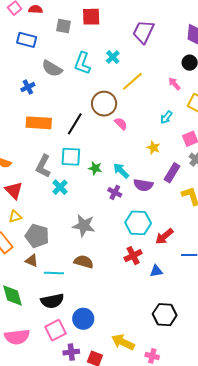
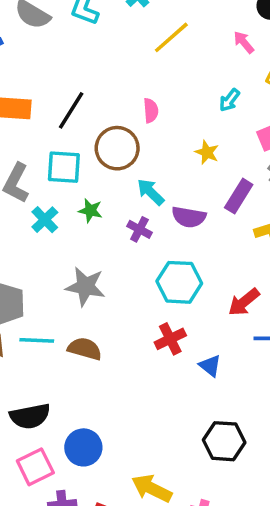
brown circle: (104, 104) -> (117, 148), moved
pink semicircle: (121, 124) -> (151, 111), turned 40
green star: (95, 168) -> (90, 211), moved
red arrow: (164, 236) -> (244, 302), moved
blue triangle: (156, 271) -> (210, 366), turned 48
cyan line: (54, 273) -> (37, 340), moved

